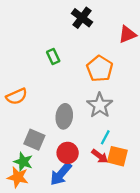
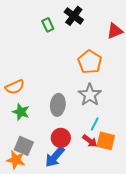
green rectangle: (53, 56) -> (48, 25), moved
gray square: (34, 140) -> (24, 146), moved
green star: (23, 162) -> (21, 112), moved

